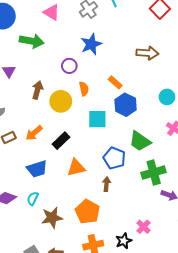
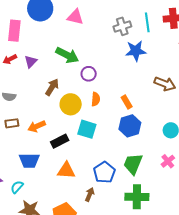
pink triangle: (52, 12) -> (75, 17), moved, turned -36
green arrow: (32, 41) -> (67, 55), moved
blue star: (91, 44) -> (136, 51), moved
cyan square: (97, 119) -> (87, 129), moved
green trapezoid: (140, 141) -> (133, 164), turned 60

